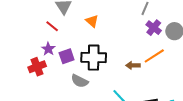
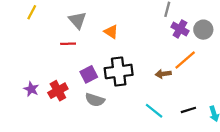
red line: (52, 26) -> (68, 44), turned -32
purple star: (48, 49) -> (31, 89), moved
gray semicircle: (80, 81) -> (95, 100), moved

